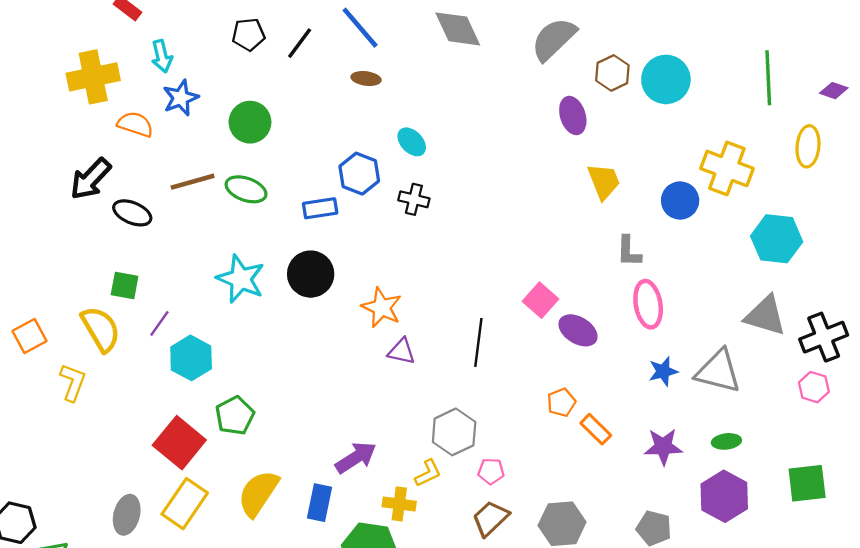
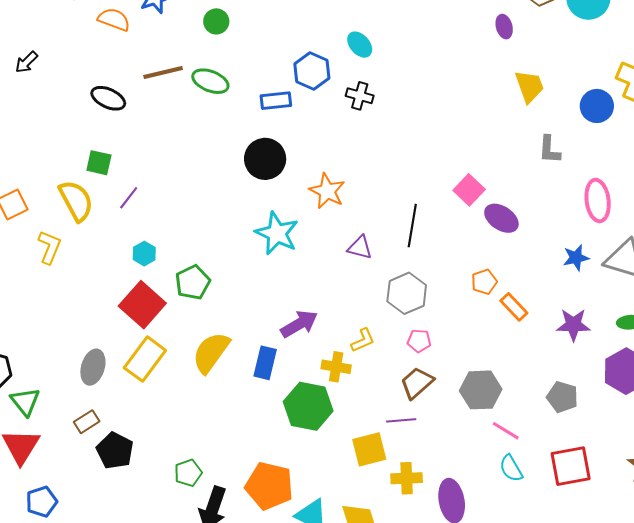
purple ellipse: (573, 115) -> (504, 27), size x0.7
green circle: (250, 122) -> (216, 21), size x0.7
black arrow: (90, 179) -> (26, 62), moved, size x0.6
cyan star: (241, 279) -> (277, 233), moved
pink ellipse: (648, 304) -> (598, 201), moved
purple triangle: (402, 351) -> (360, 248), moved
cyan hexagon: (191, 358) -> (144, 254), moved, size x0.6
gray hexagon: (454, 432) -> (407, 293), moved

